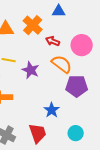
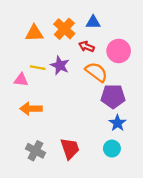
blue triangle: (59, 11) -> (93, 22), moved
purple star: (31, 70) -> (60, 65), moved
blue star: (52, 110) -> (117, 123), moved

